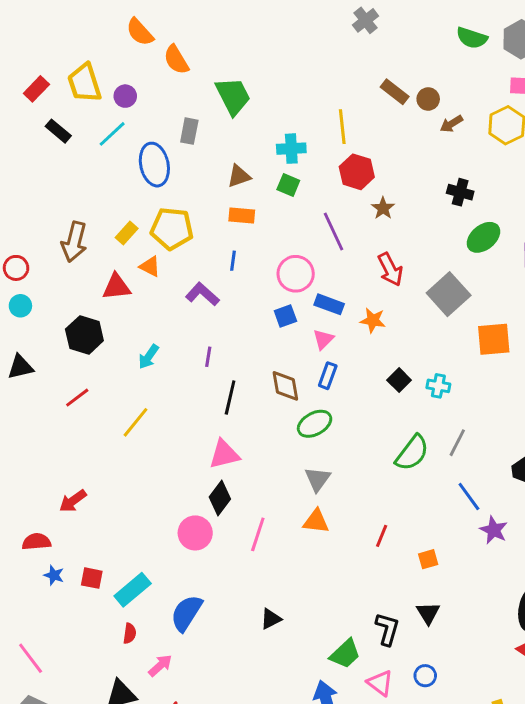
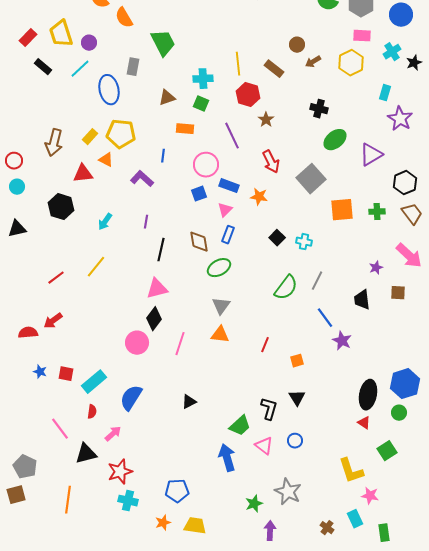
brown rectangle: (395, 92) -> (274, 69), moved
orange rectangle: (242, 216) -> (185, 129), moved
red line: (77, 398) -> (56, 278), moved
red semicircle: (36, 542) -> (28, 333), moved
pink line: (31, 658) -> (60, 429), moved

